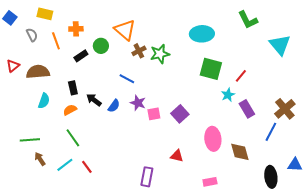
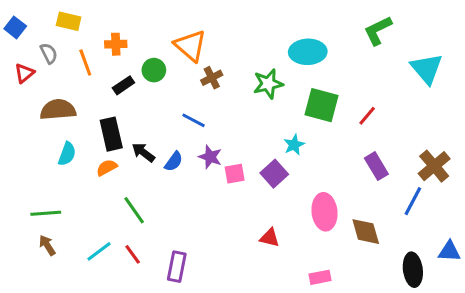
green L-shape: (248, 20) -> (378, 30), turned 90
green star: (160, 54) -> (268, 84), moved
red triangle: (13, 66) -> (24, 73), moved
black rectangle: (73, 88) -> (111, 134), size x1.5
cyan star: (228, 95) -> (294, 145), moved
green line: (73, 138) -> (134, 210), moved
brown arrow: (40, 159) -> (47, 245), moved
purple rectangle: (147, 177) -> (177, 267), moved

